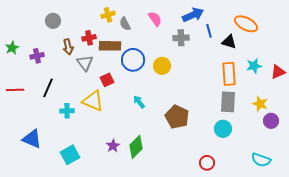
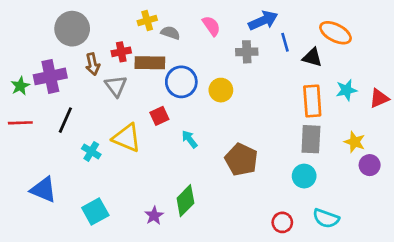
gray circle: (53, 21) -> (72, 29), size x1.6
gray semicircle: (125, 24) -> (170, 33), turned 136
green star: (12, 48) -> (20, 86), moved
purple cross: (37, 56) -> (50, 76), size x1.6
red square: (107, 80) -> (159, 116), moved
cyan cross: (67, 111) -> (91, 151), turned 32
purple star: (113, 146) -> (154, 216), moved
cyan semicircle: (261, 160) -> (326, 218), moved

